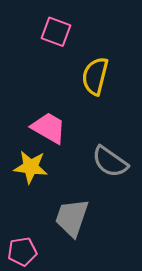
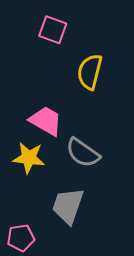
gray semicircle: (110, 162) -> (83, 153), moved

